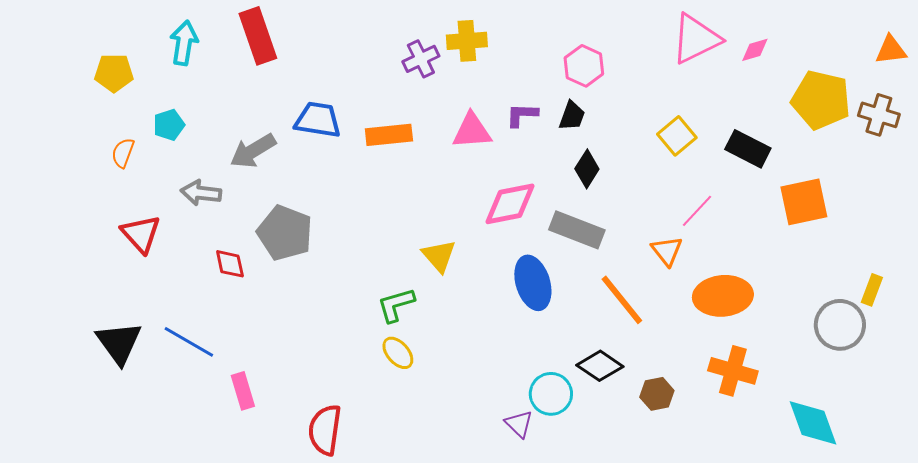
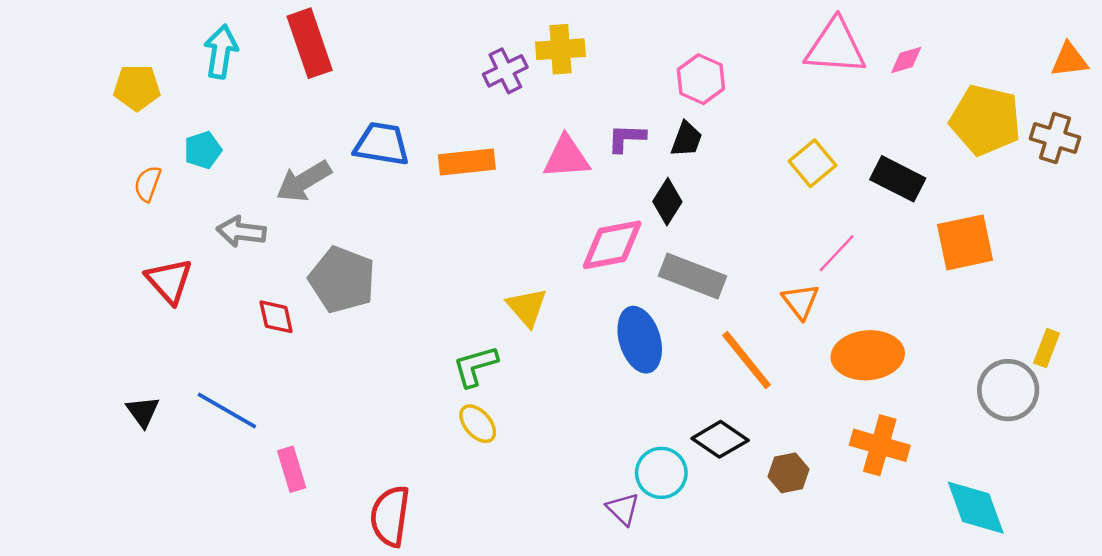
pink triangle: (696, 39) -> (835, 47), turned 30
black diamond: (587, 169) -> (667, 202), moved
black triangle: (119, 343) -> (143, 412), size x0.6

